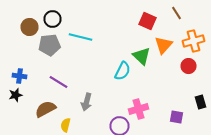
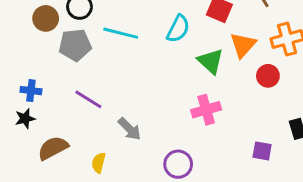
red circle: (188, 66) -> (268, 76), moved
cyan semicircle: (122, 71) -> (178, 29), moved
gray arrow: (86, 102) -> (130, 129), turned -60
brown semicircle: (46, 109) -> (53, 148), moved
pink cross: (138, 109) -> (206, 110), moved

